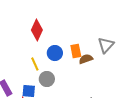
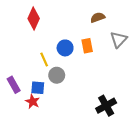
red diamond: (37, 30) -> (34, 19), moved
brown semicircle: (86, 59) -> (98, 17), moved

